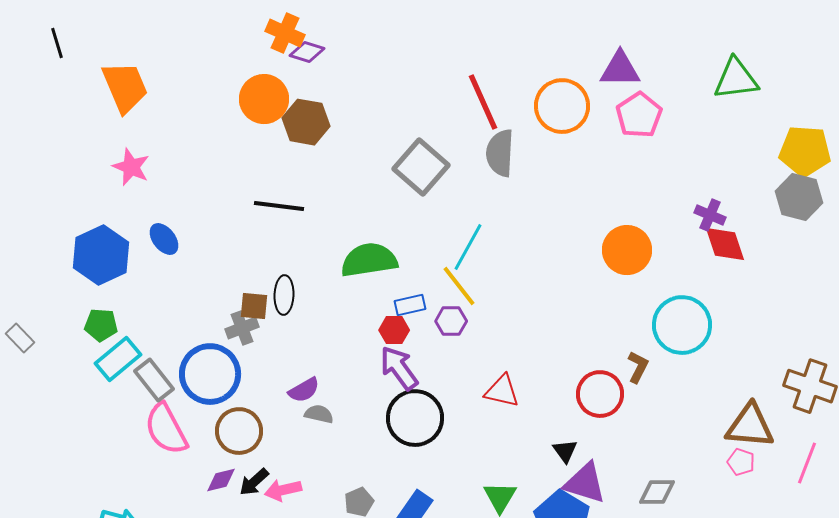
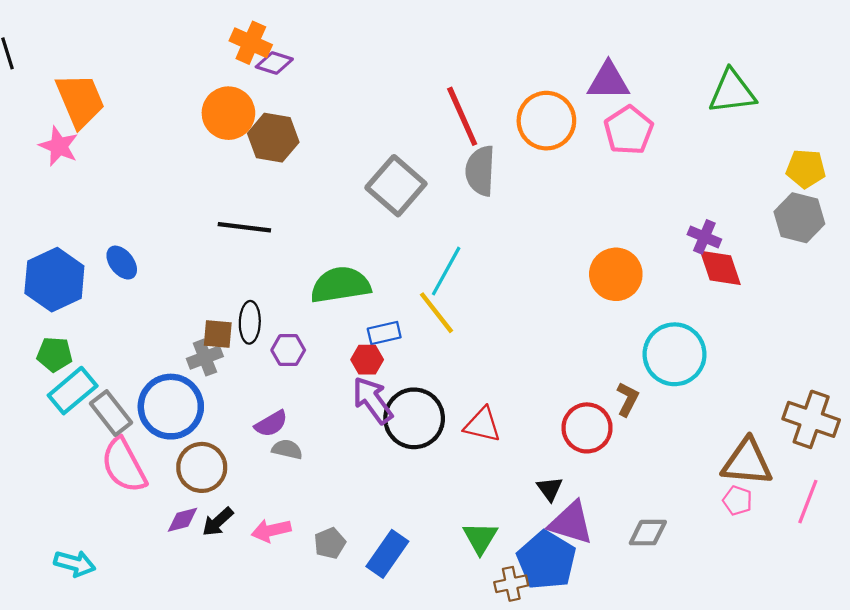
yellow pentagon: (805, 151) -> (806, 169), size x0.7
pink star: (131, 167) -> (59, 146), moved
purple hexagon: (451, 321) -> (288, 350), moved
black circle: (415, 418) -> (414, 418), moved
pink arrow: (283, 490) -> (271, 530), moved

